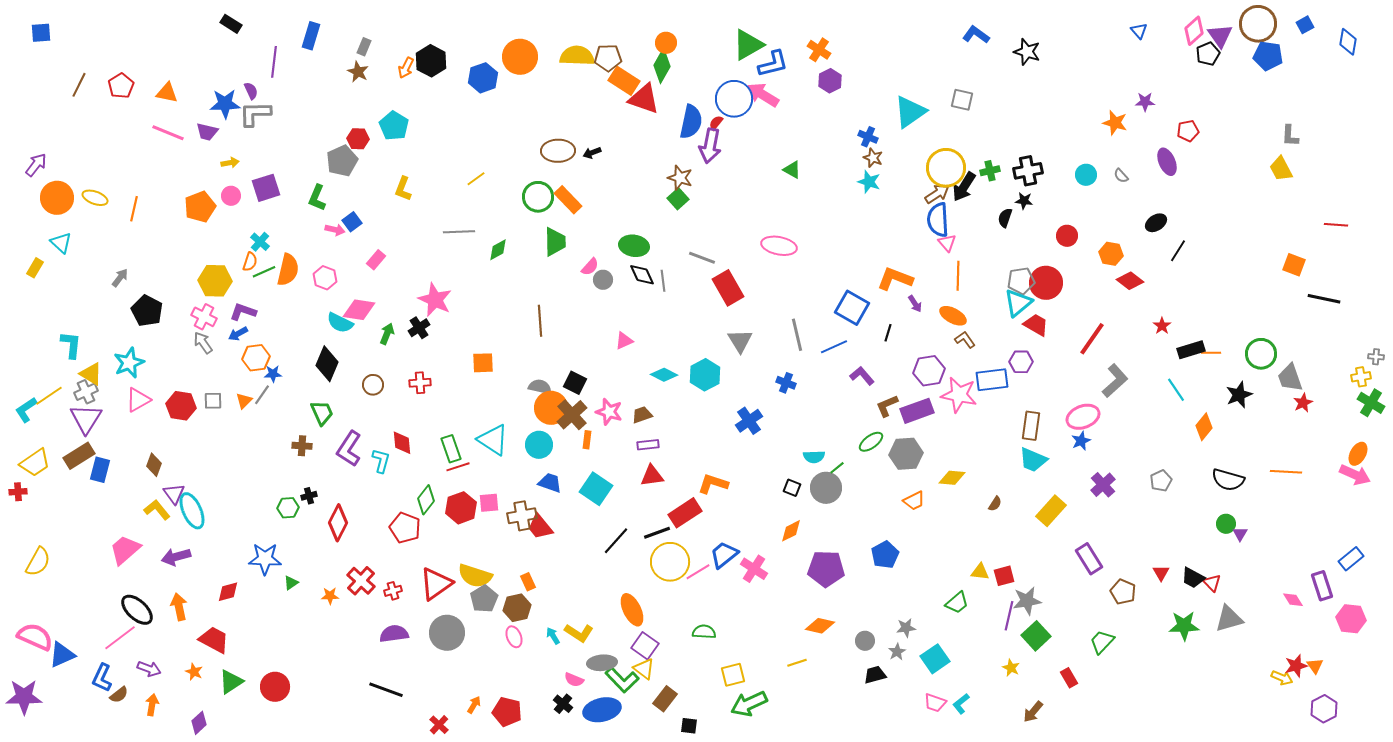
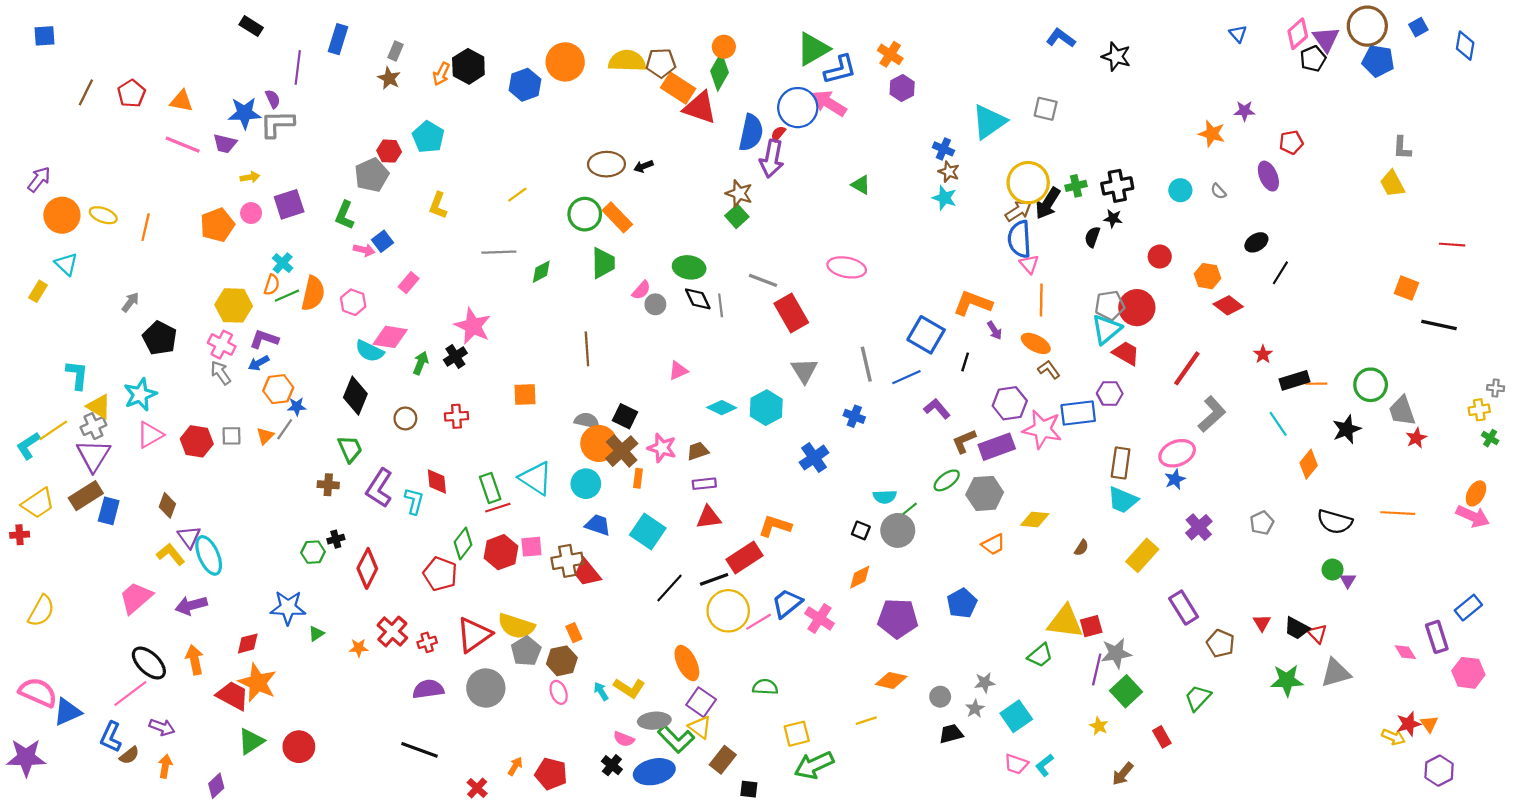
green cross: (1371, 403) -> (1490, 438), size x0.6
yellow triangle: (980, 572) -> (1065, 622), size x1.8
orange star: (194, 672) -> (258, 683), moved, size x2.0

